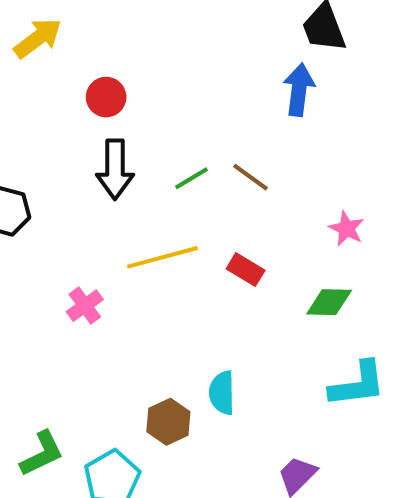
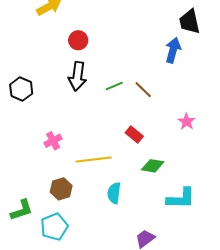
yellow line: (162, 257) -> (94, 160), moved
green diamond: (329, 302) -> (153, 166), moved
brown hexagon: (168, 422) -> (61, 189), moved

